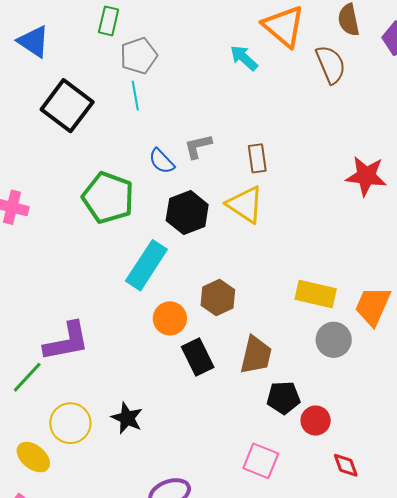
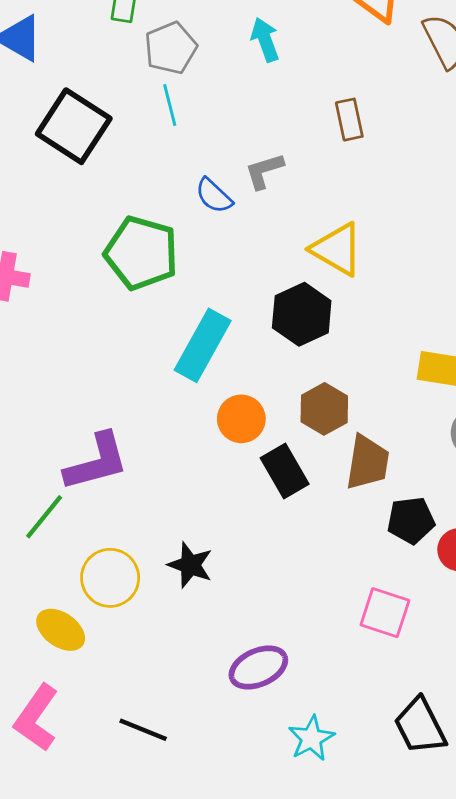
cyan arrow: (244, 58) -> (265, 40), moved, turned 32
brown rectangle: (257, 158) -> (349, 120), moved
black hexagon: (187, 213) -> (302, 314), moved
brown hexagon: (218, 298) -> (324, 409), moved

